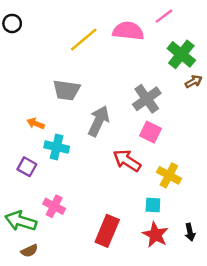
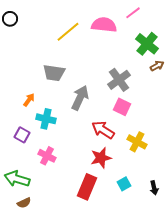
orange arrow: (36, 124) -> (29, 100), turned 104
cyan square: (153, 205) -> (124, 184), moved, turned -32
pink cross: (54, 206) -> (47, 156), moved
red star: (155, 235) -> (101, 158), moved, turned 30

